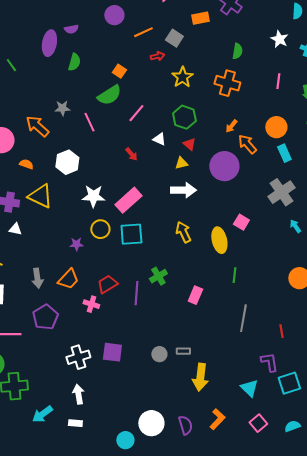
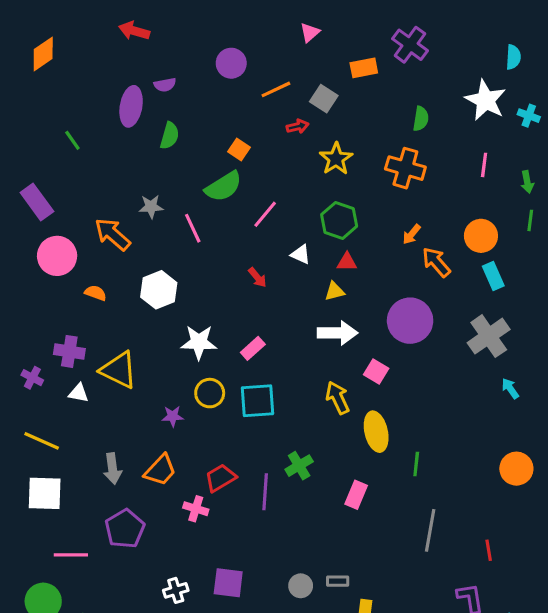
white star: (279, 39) -> (486, 100), size x1.5
red triangle: (189, 144) -> (347, 262), turned -40
purple circle: (224, 166) -> (410, 321), moved
yellow triangle: (40, 196) -> (119, 370), moved
pink rectangle: (128, 200) -> (253, 348), size x0.6
pink square: (241, 222) -> (376, 372), moved
yellow ellipse: (219, 240) -> (376, 432), moved
white cross: (78, 357) -> (176, 590), size x0.7

